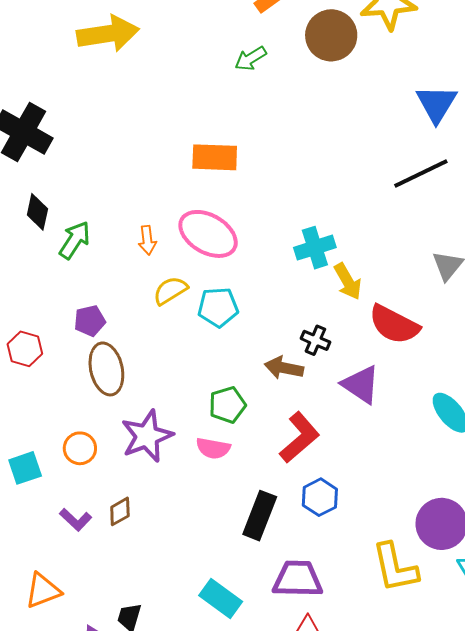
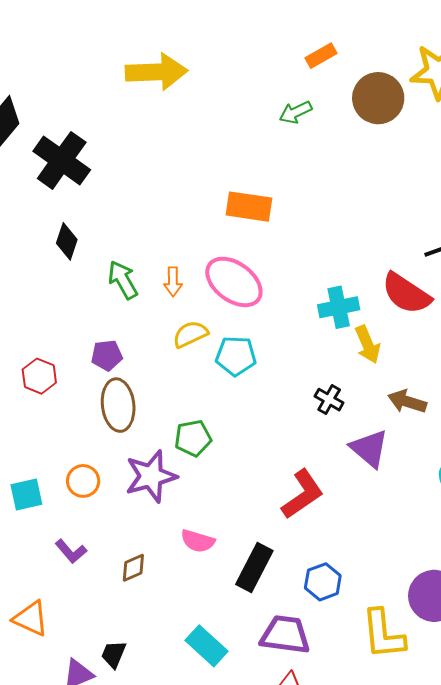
green arrow: (75, 240) -> (123, 280), moved, turned -69
red semicircle: (394, 325) -> (406, 293), moved
brown arrow: (284, 368) -> (407, 401), moved
green pentagon: (227, 405) -> (193, 438), moved
pink semicircle: (213, 448) -> (198, 541), moved
blue hexagon: (320, 497) -> (323, 582), moved
brown diamond: (120, 511) -> (133, 568), moved
orange triangle: (43, 591) -> (31, 618), turned 39

